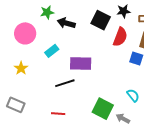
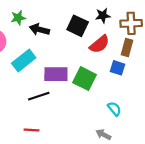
red semicircle: (120, 37) -> (99, 44), turned 30
cyan rectangle: (52, 51) -> (24, 60), size x1.5
green square: (103, 109) -> (85, 79), moved

